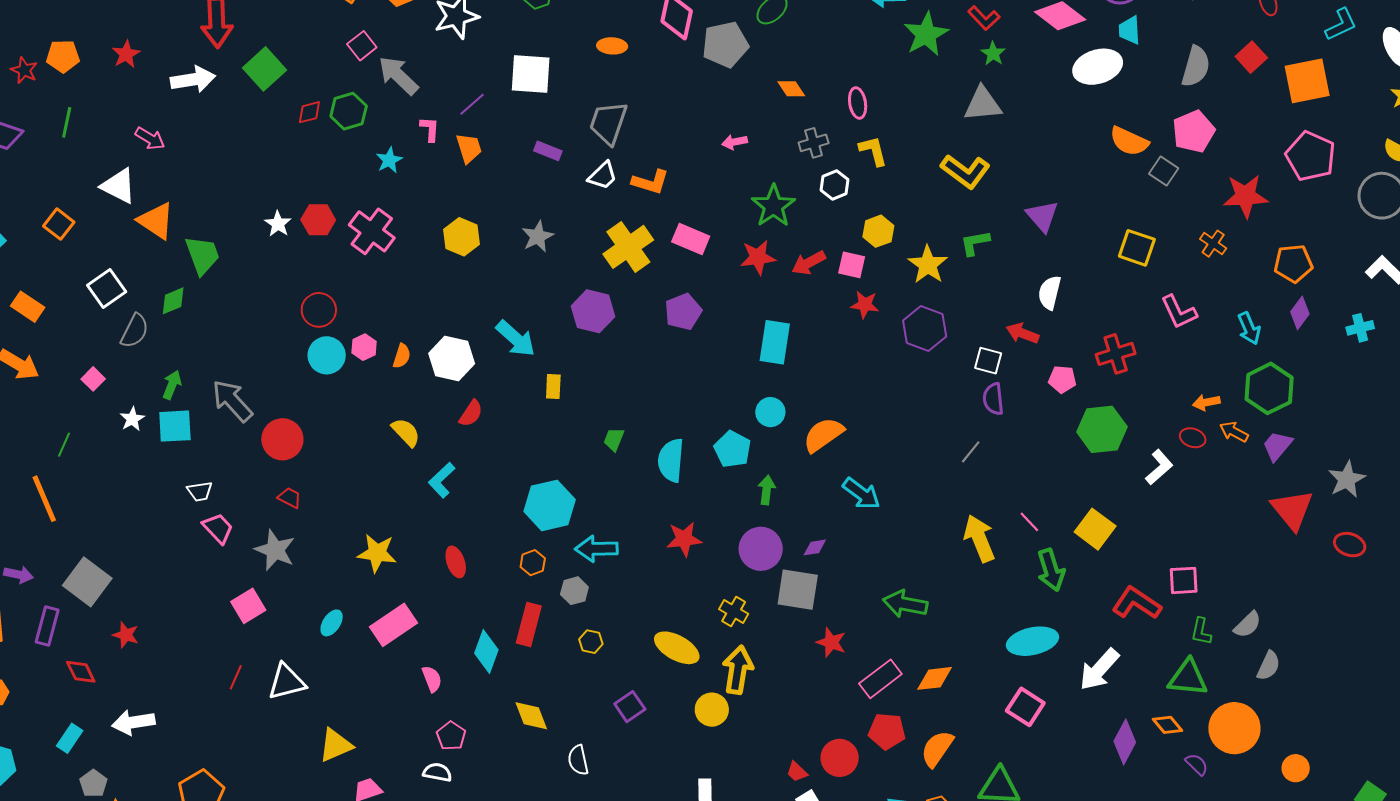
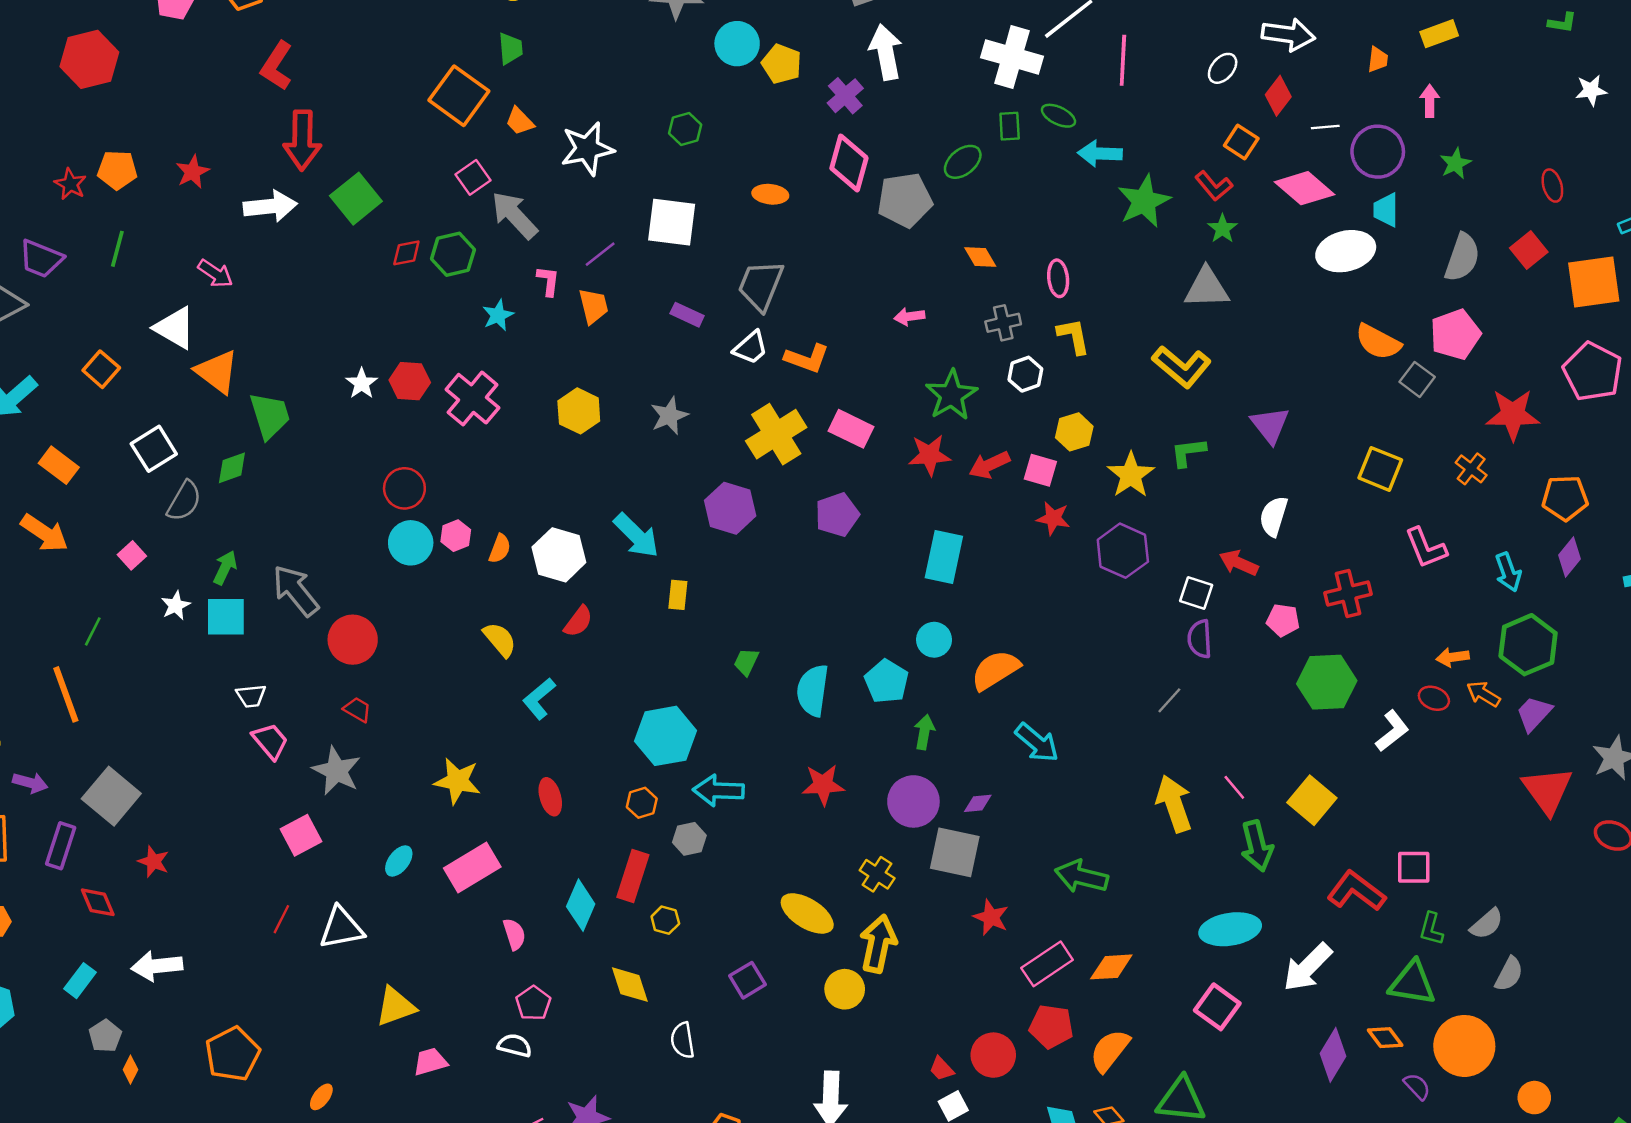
yellow hexagon: (591, 642) -> (665, 920), moved

